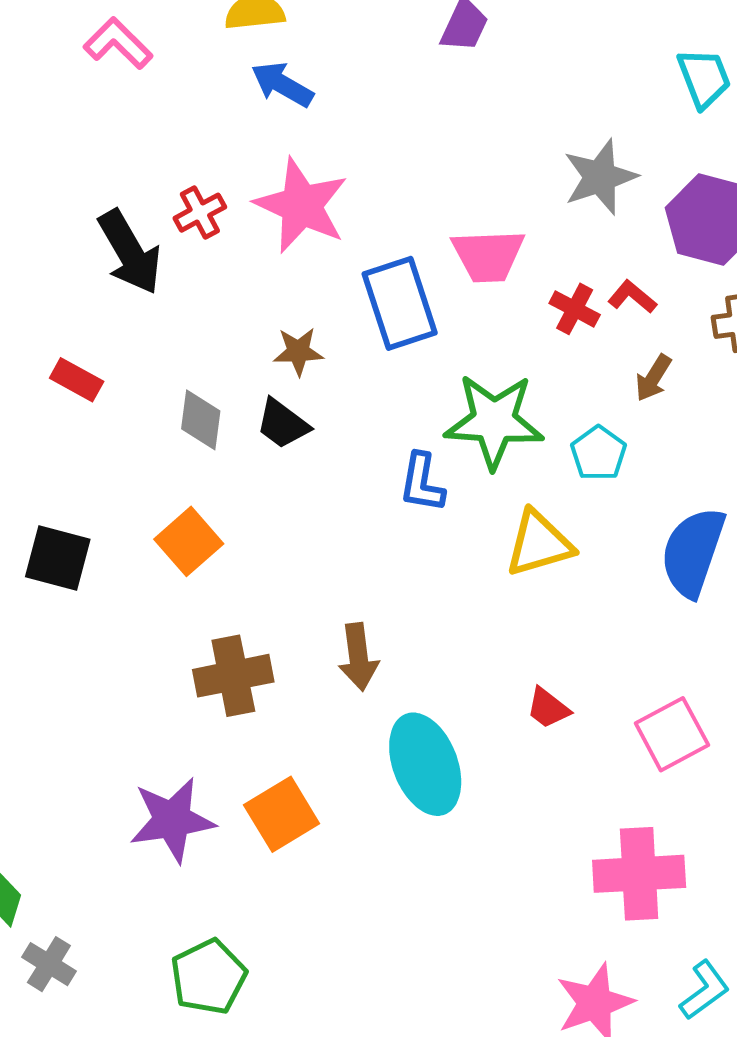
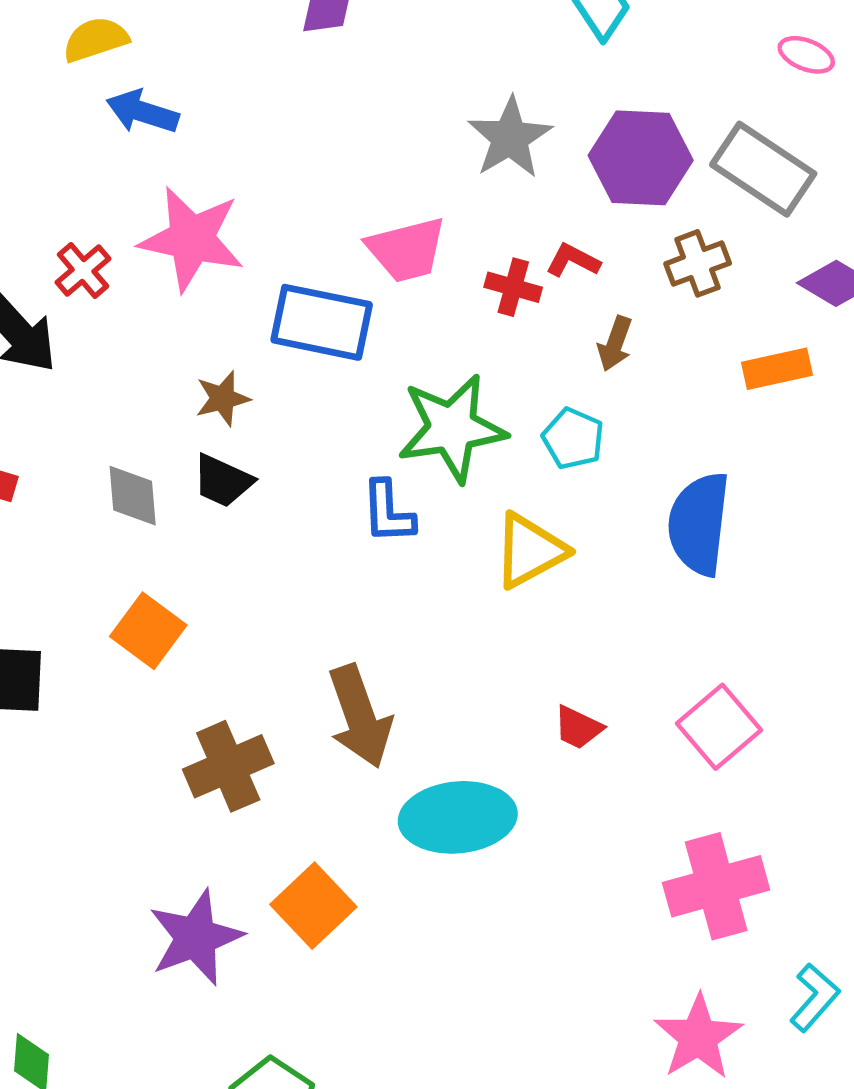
blue rectangle: (400, 303) -> (322, 322), turned -48
brown arrow: (358, 657) -> (360, 716), size x1.4
cyan ellipse: (425, 764) -> (458, 817), turned -62

